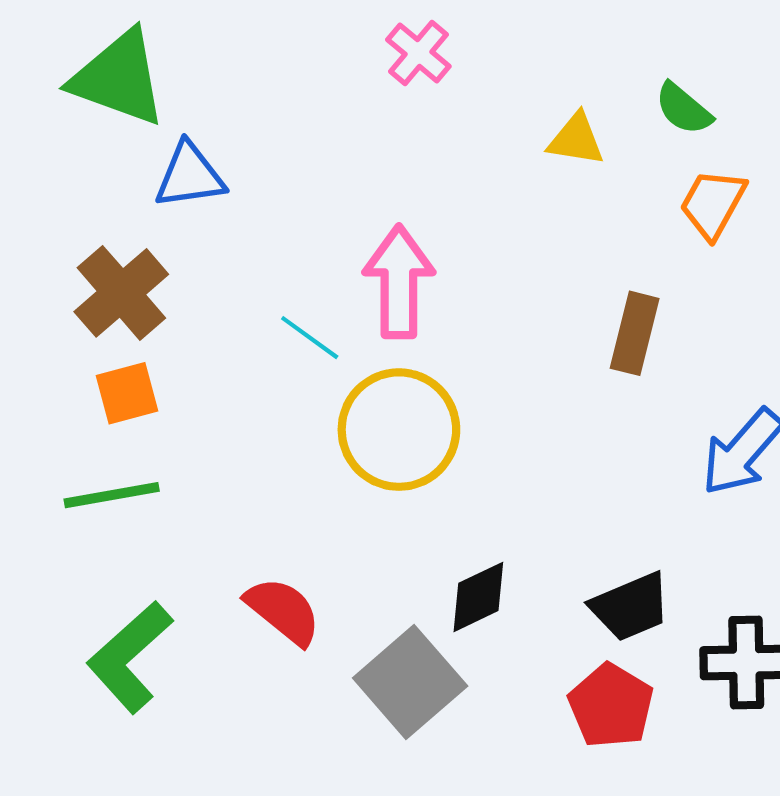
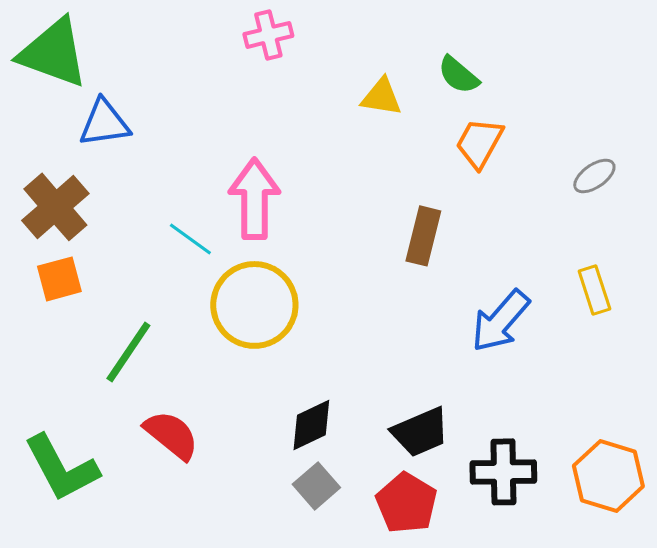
pink cross: (418, 53) -> (268, 35), turned 36
green line: (112, 495) -> (128, 352), moved, turned -46
green L-shape: (130, 657) -> (61, 468), turned -76
gray square: (410, 682) -> (316, 486), moved, size x0.6

